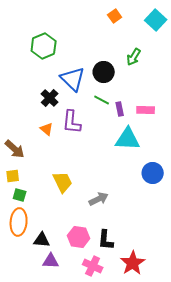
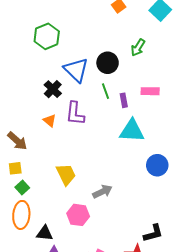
green line: (102, 100) -> (106, 91), turned 42
pink rectangle: (146, 110) -> (150, 91), moved
green square: (20, 195) -> (22, 188), turned 32
pink hexagon: (79, 237) -> (78, 215), moved
black L-shape: (106, 240) -> (153, 233), moved, turned -110

